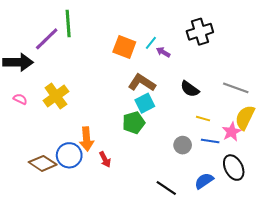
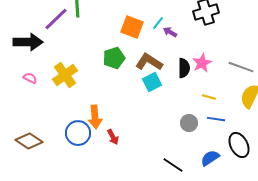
black semicircle: (190, 89) -> (184, 68), moved, turned -126
green pentagon: (134, 123) -> (114, 58), moved
pink star: (232, 132) -> (202, 63), moved
brown diamond: (43, 163) -> (29, 141), moved

